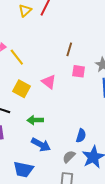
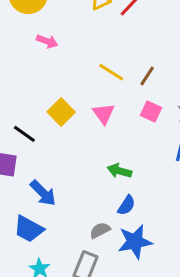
yellow line: (17, 57) -> (111, 72), moved, turned -36
green arrow: (35, 120) -> (119, 171), moved
blue arrow: (41, 145) -> (43, 193), moved

